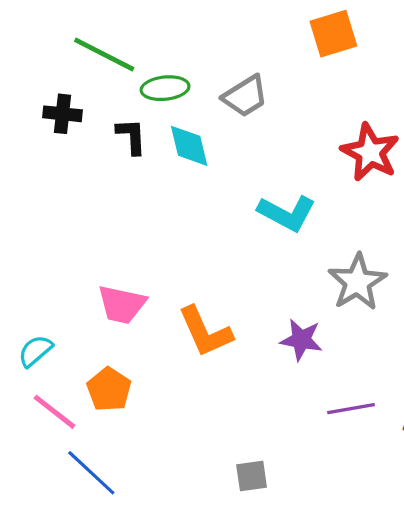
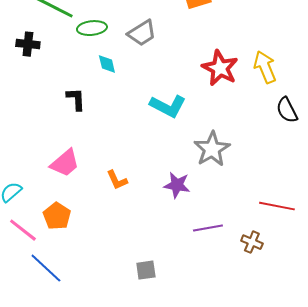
black L-shape: (131, 136) -> (76, 99), moved
cyan diamond: (189, 146) -> (107, 64), size x0.7
pink trapezoid: (122, 304) -> (65, 163), turned -52
orange L-shape: (205, 332) -> (117, 180), size x0.6

